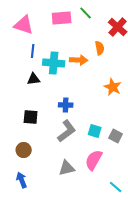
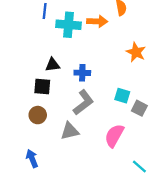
black triangle: (34, 79) -> (53, 65), moved
cyan square: (95, 131) -> (122, 96), moved
brown circle: (24, 150) -> (38, 115), moved
gray triangle: (67, 168) -> (70, 131), moved

